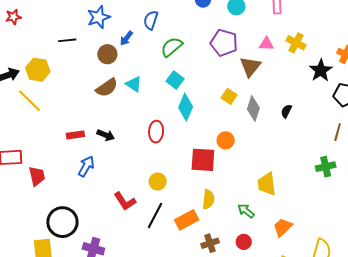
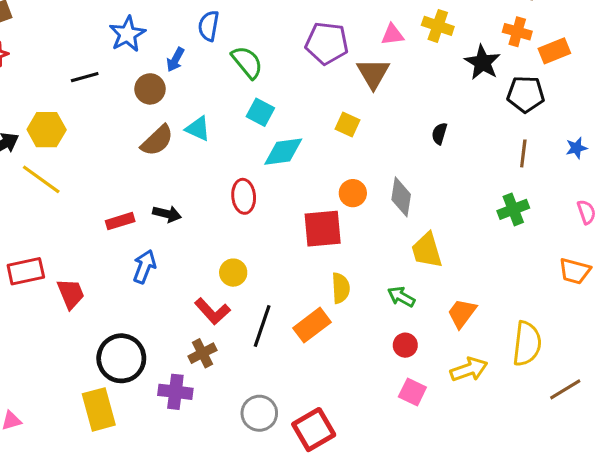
green semicircle: (172, 47) -> (247, 62), turned 100
cyan diamond: (186, 107) -> (283, 152), turned 68
gray diamond: (253, 109) -> (401, 197), moved
yellow circle: (158, 182) -> (233, 273), moved
brown cross: (210, 243) -> (202, 353), moved

